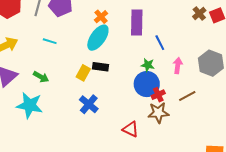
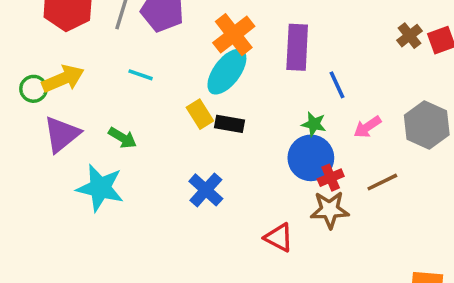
orange cross: (101, 17) -> (234, 35), size x1.6
pink arrow: (178, 66) -> (367, 127), turned -133
yellow rectangle: (83, 73) -> (200, 114), moved, turned -63

